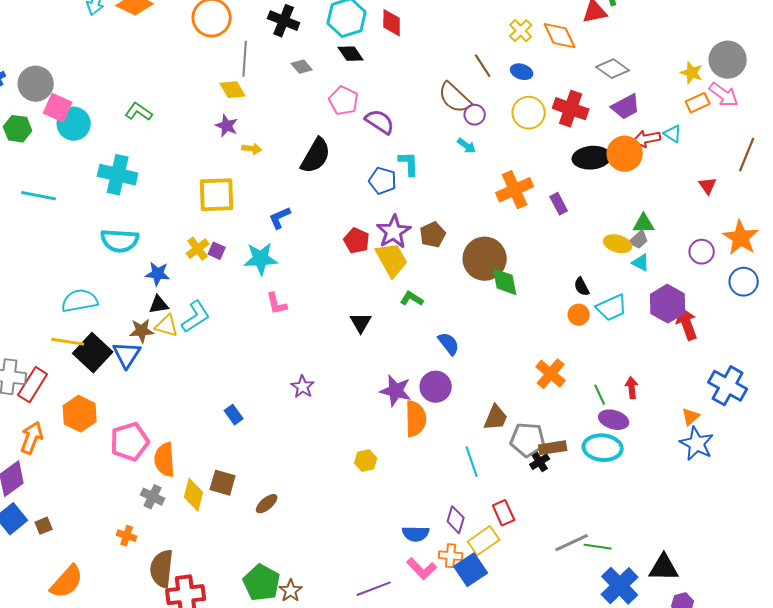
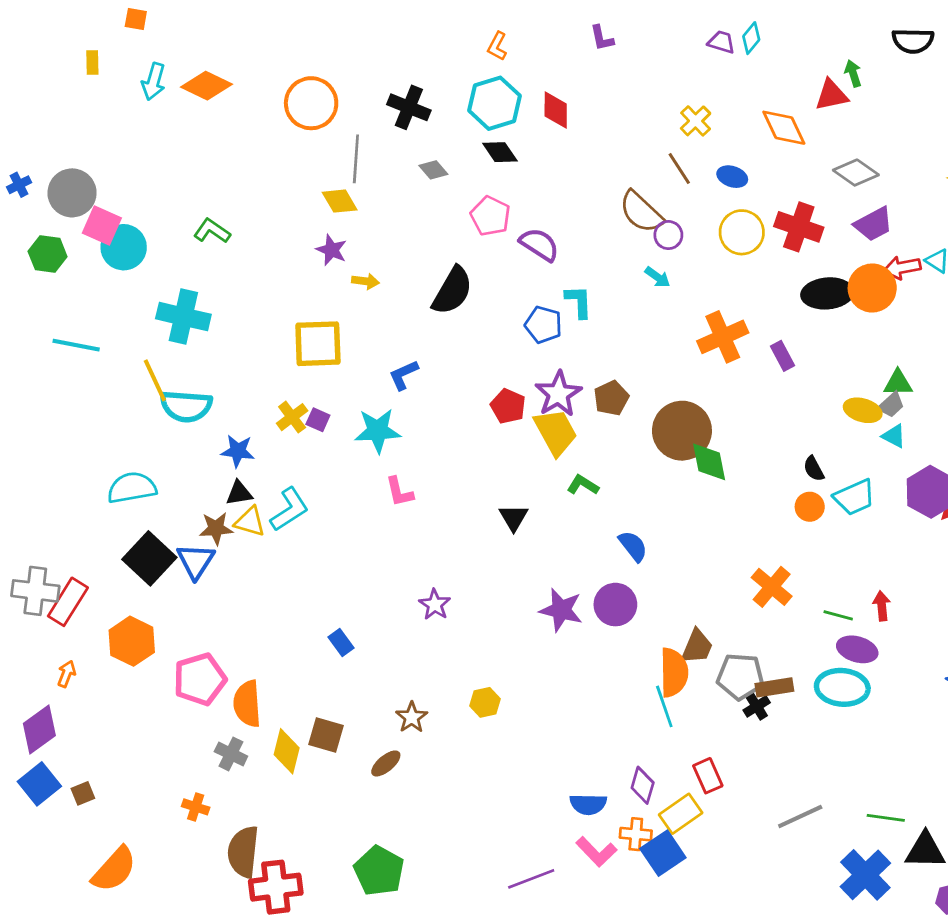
yellow cross: (521, 31) -> (696, 121), moved
yellow line: (68, 342) -> (155, 380), moved, turned 56
green line: (600, 395) -> (838, 615), turned -50
orange semicircle: (416, 419) -> (674, 672), moved
orange arrow: (32, 438) -> (67, 674), size x0.6
yellow hexagon: (366, 461) -> (485, 702), moved
green line: (598, 547) -> (886, 818), moved
brown star: (291, 591) -> (412, 717), moved

